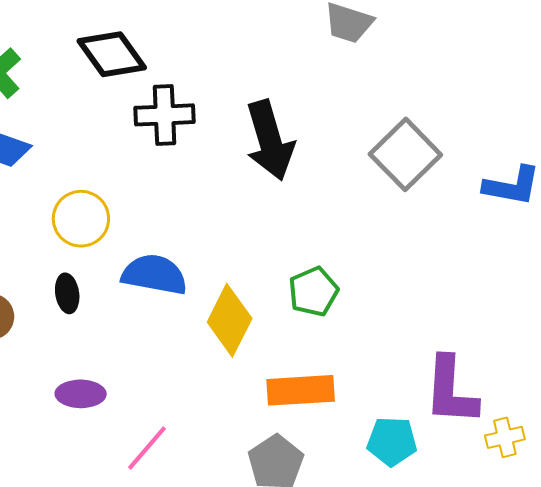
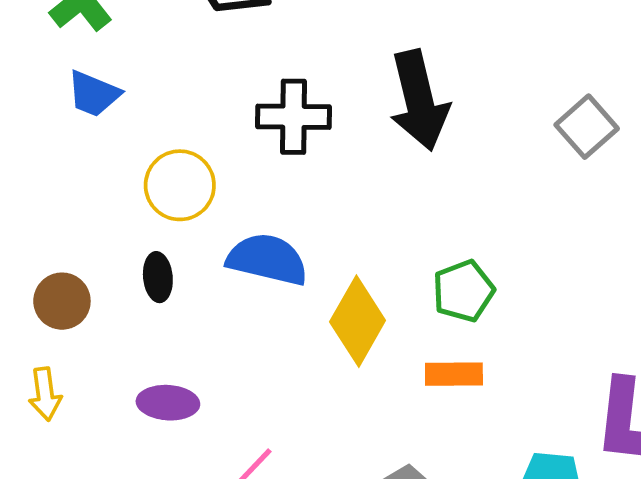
black cross: (164, 115) -> (293, 117), moved
gray square: (405, 154) -> (587, 127), size x0.7
orange rectangle: (301, 390) -> (454, 374), moved, size x0.7

